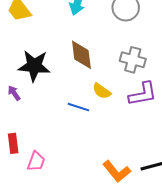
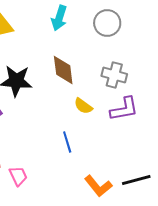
blue line: (78, 107) -> (67, 142), moved, turned 55
pink trapezoid: (36, 161) -> (18, 176), turned -45

